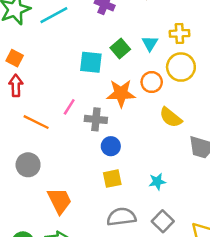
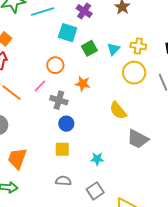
cyan square: (91, 62) -> (68, 33), moved
orange circle: (152, 82) -> (55, 65), moved
orange star: (121, 93) -> (83, 84), size x0.7
orange trapezoid: (60, 201) -> (17, 158), turned -145
gray semicircle: (121, 217) -> (63, 181), size x0.7

